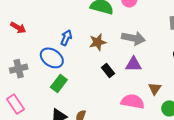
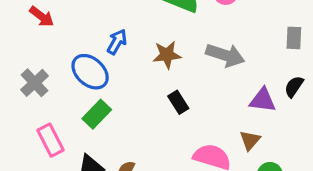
purple triangle: (134, 64) -> (263, 100), moved
gray cross: (19, 69) -> (35, 83), turned -36
pink rectangle: (15, 104) -> (50, 140), moved

